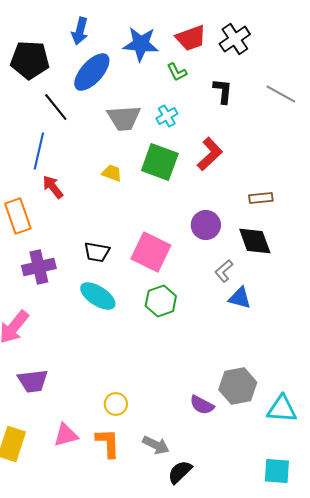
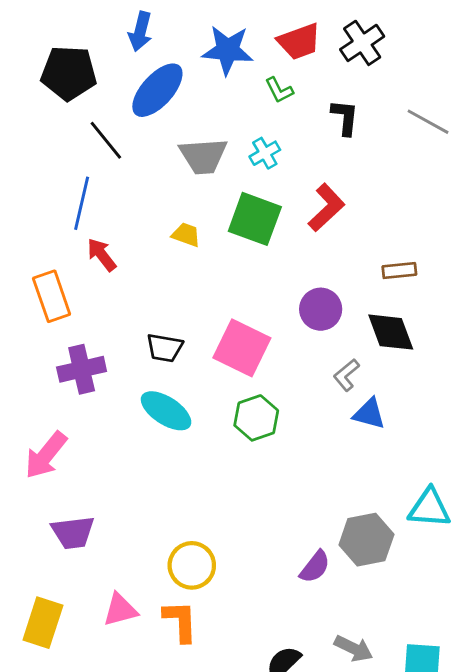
yellow circle: (116, 404) -> (192, 565), size x1.4
purple semicircle: (202, 405) -> (315, 567), turned -80
cyan triangle: (282, 409) -> (429, 508), moved
gray arrow: (156, 445) -> (354, 648), moved

